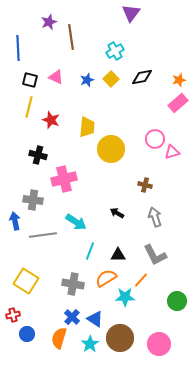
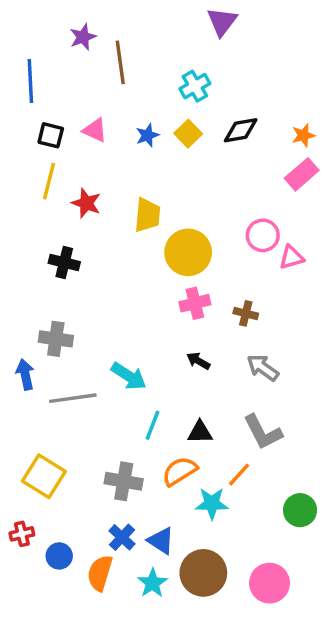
pink cross: (64, 179) -> (195, 303), moved, size x0.7
gray arrow: (155, 217) -> (263, 368), turned -36
blue circle: (27, 334) -> (59, 556), moved

